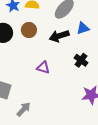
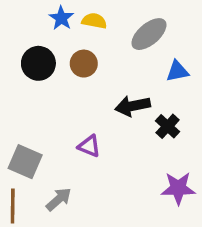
black arrow: (59, 36) -> (133, 106), moved
purple triangle: (43, 68) -> (89, 146), moved

